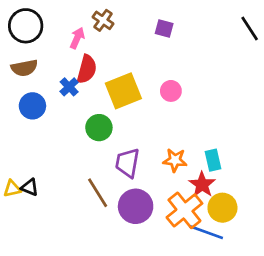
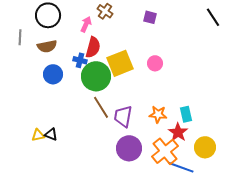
blue cross: (69, 87) -> (80, 60), turned -32
green circle: (99, 128) -> (96, 76), moved, size x1.5
brown line: (98, 193) -> (101, 107), moved
yellow circle: (222, 208) -> (205, 147), moved

